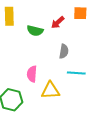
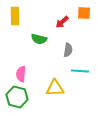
green semicircle: (35, 31) -> (39, 39), moved
pink semicircle: (32, 74) -> (21, 74), moved

